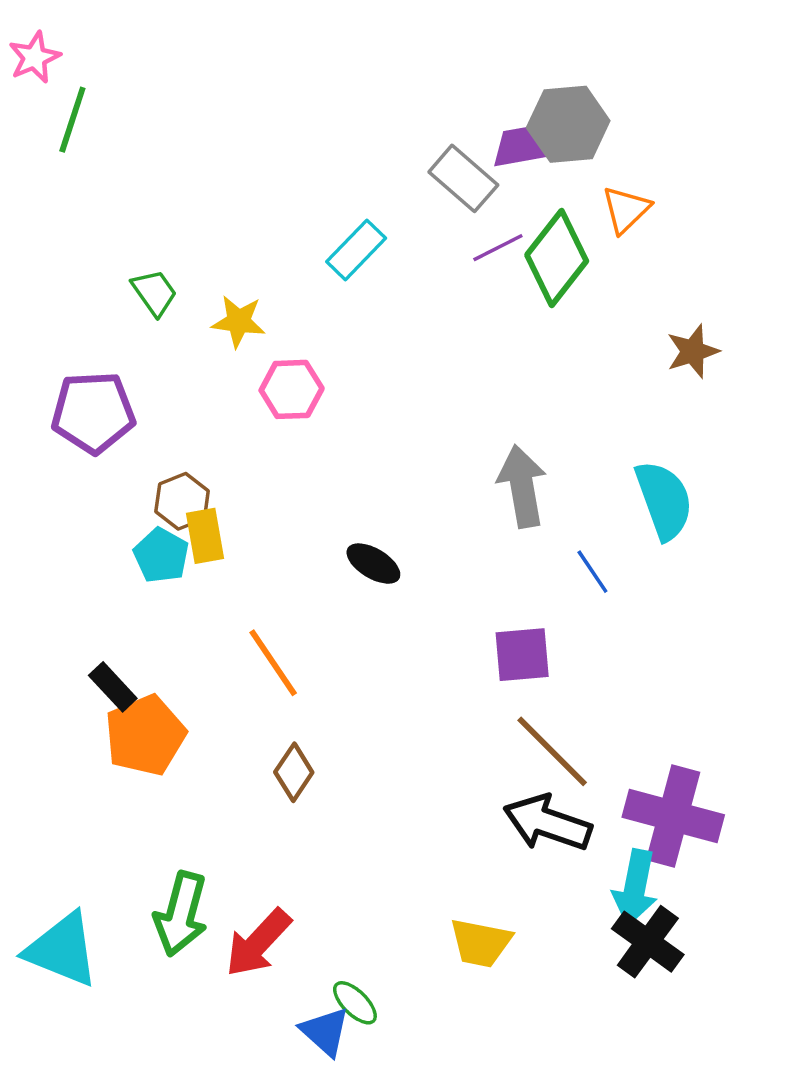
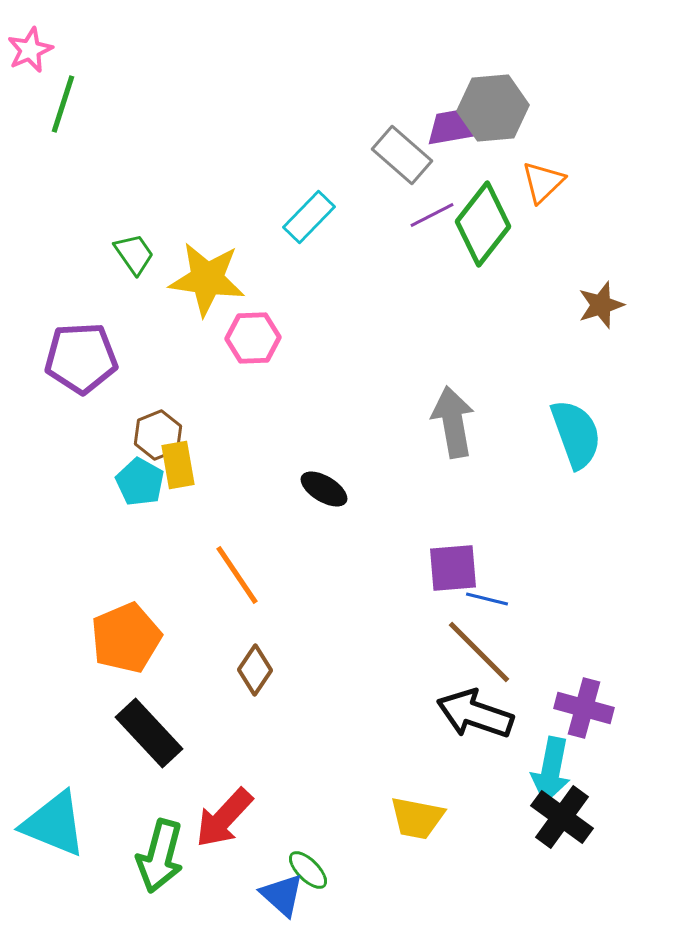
yellow star: (239, 321) -> (207, 279), size x1.6
blue line: (592, 572) -> (487, 599), moved, turned -42
black rectangle: (113, 687) -> (149, 733), moved, size x1.6
purple cross: (673, 816) -> (584, 708), size x0.7
green arrow: (181, 914) -> (160, 856), moved

